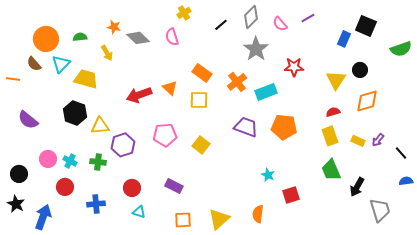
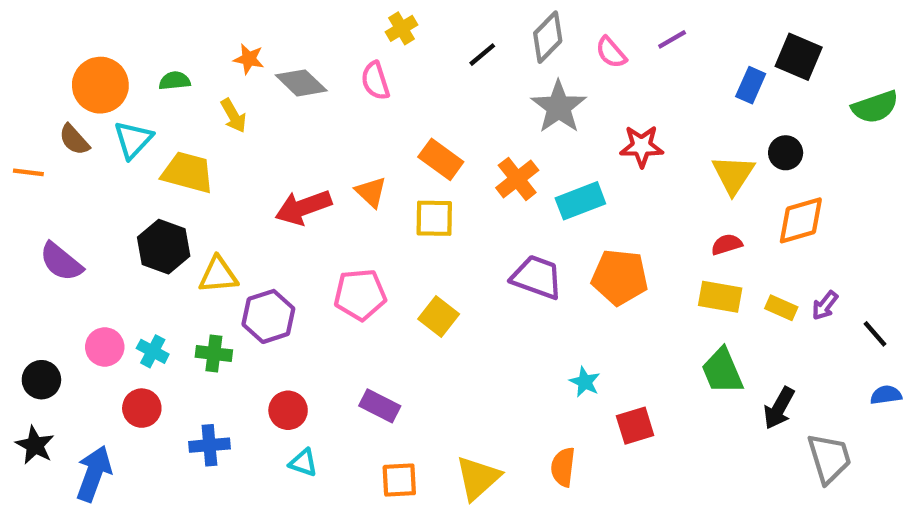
yellow rectangle: (330, 136) -> (720, 297), turned -60

